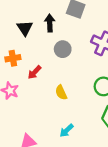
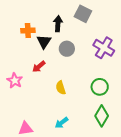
black triangle: (25, 28) -> (44, 42), moved
orange cross: (13, 58) -> (28, 31), moved

